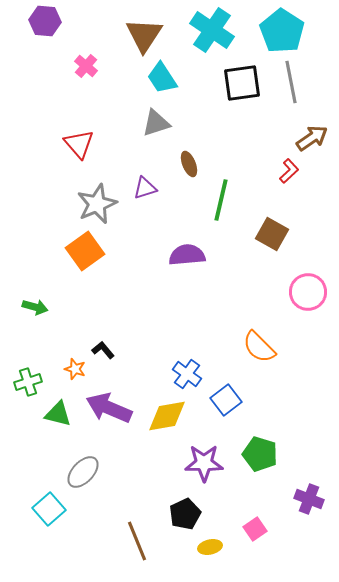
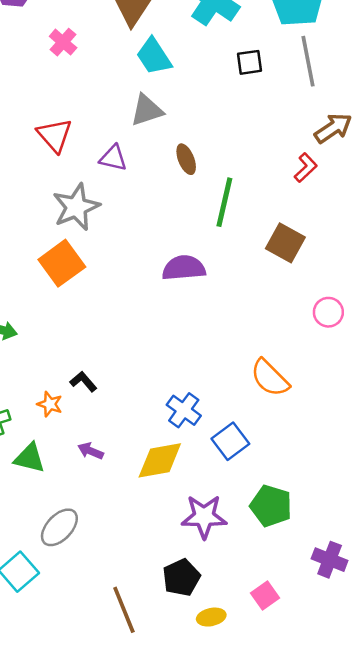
black square: (242, 83) -> (249, 62), size x0.6
purple triangle: (145, 188) -> (113, 158), moved, turned 30
pink circle: (308, 292) -> (328, 312), size x0.7
purple arrow: (109, 408) -> (91, 451), size x0.5

